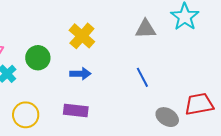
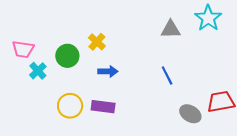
yellow cross: (82, 36) -> (97, 42), moved, size x0.7
yellow circle: (26, 115) -> (70, 106), moved

